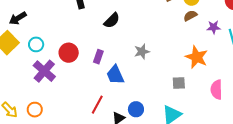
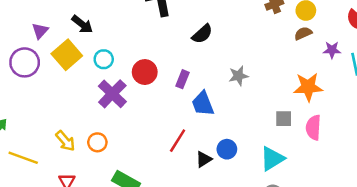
black arrow: (18, 18) -> (82, 24), turned -114
orange star: (197, 57) -> (308, 87), turned -30
pink semicircle: (216, 90) -> (313, 128), moved

